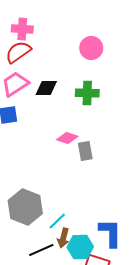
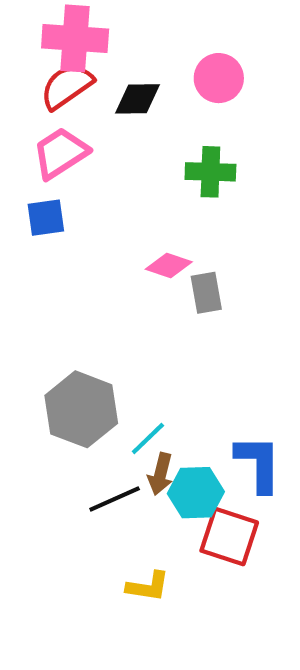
pink cross: (22, 29) -> (75, 38), size x1.4
black diamond: (46, 88) -> (138, 99), moved

